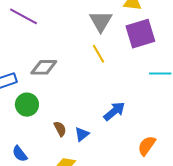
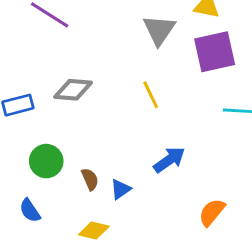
yellow line: (98, 54) -> (151, 95), moved
green circle: (27, 105) -> (46, 161), moved

